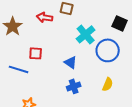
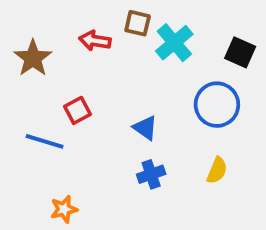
cyan cross: (86, 34) -> (174, 43), moved
red square: (36, 53) -> (77, 110), turned -32

